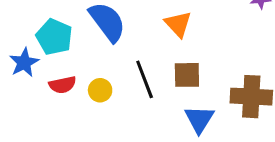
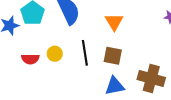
red semicircle: (63, 85) -> (30, 59), moved
blue triangle: (199, 119) -> (115, 86), turned 35

